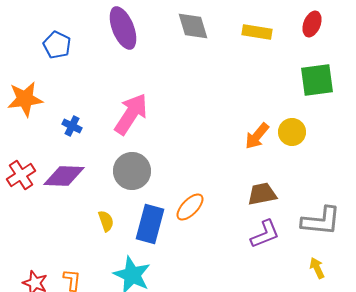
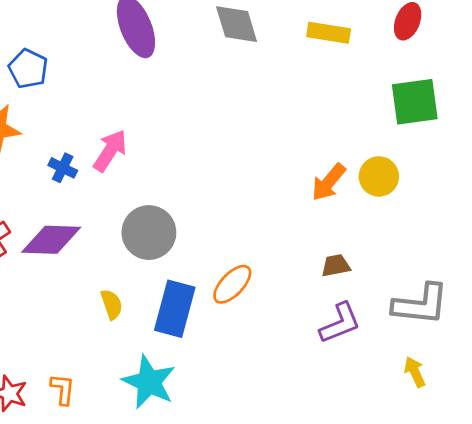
blue pentagon: (57, 45) -> (28, 69), moved
pink arrow: (131, 114) -> (110, 151), moved, size x0.7
brown trapezoid: (262, 194) -> (336, 266), size x0.7

